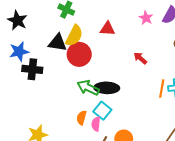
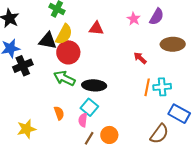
red arrow: (140, 58) -> (140, 58), moved
black cross: (32, 69) -> (23, 66), turned -30
green arrow: (88, 88) -> (64, 78), moved
orange semicircle: (82, 118) -> (59, 113), moved, turned 144

